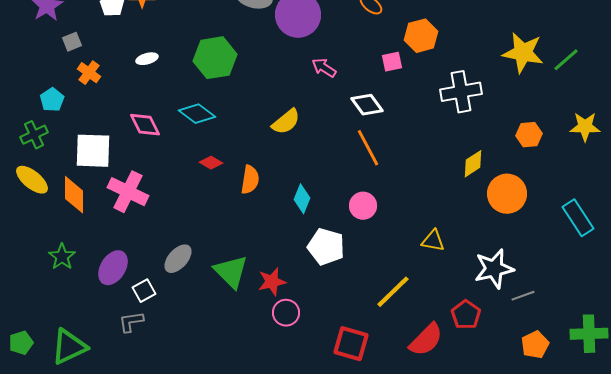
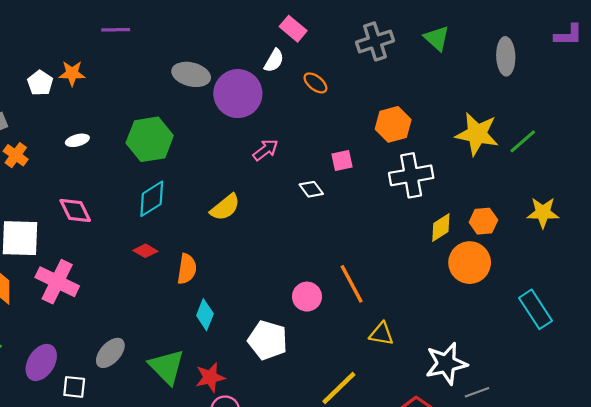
orange hexagon: (421, 36) -> (393, 124), moved
pink square: (392, 62) -> (342, 161), moved
pink arrow: (324, 68) -> (266, 150), turned 110
white diamond: (367, 105) -> (311, 189), size x0.7
cyan diamond: (197, 114) -> (152, 199), moved, turned -69
orange line: (368, 148) -> (352, 284), moved
yellow diamond: (473, 164) -> (441, 227), moved
orange circle: (507, 194) -> (470, 263), moved
cyan diamond: (302, 199) -> (205, 315), moved
white square: (144, 291) -> (74, 387), turned 35

